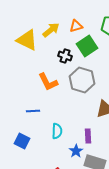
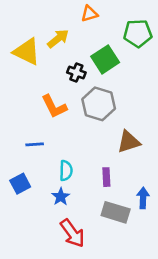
orange triangle: (76, 26) -> (89, 14), moved
blue square: (22, 141) -> (20, 184), turned 35
blue star: (76, 151) -> (61, 197), moved

